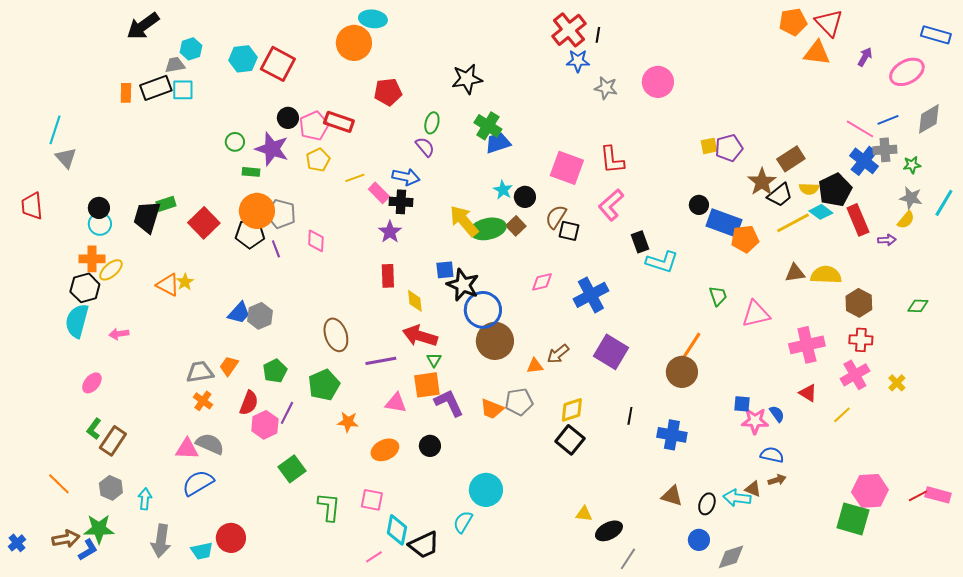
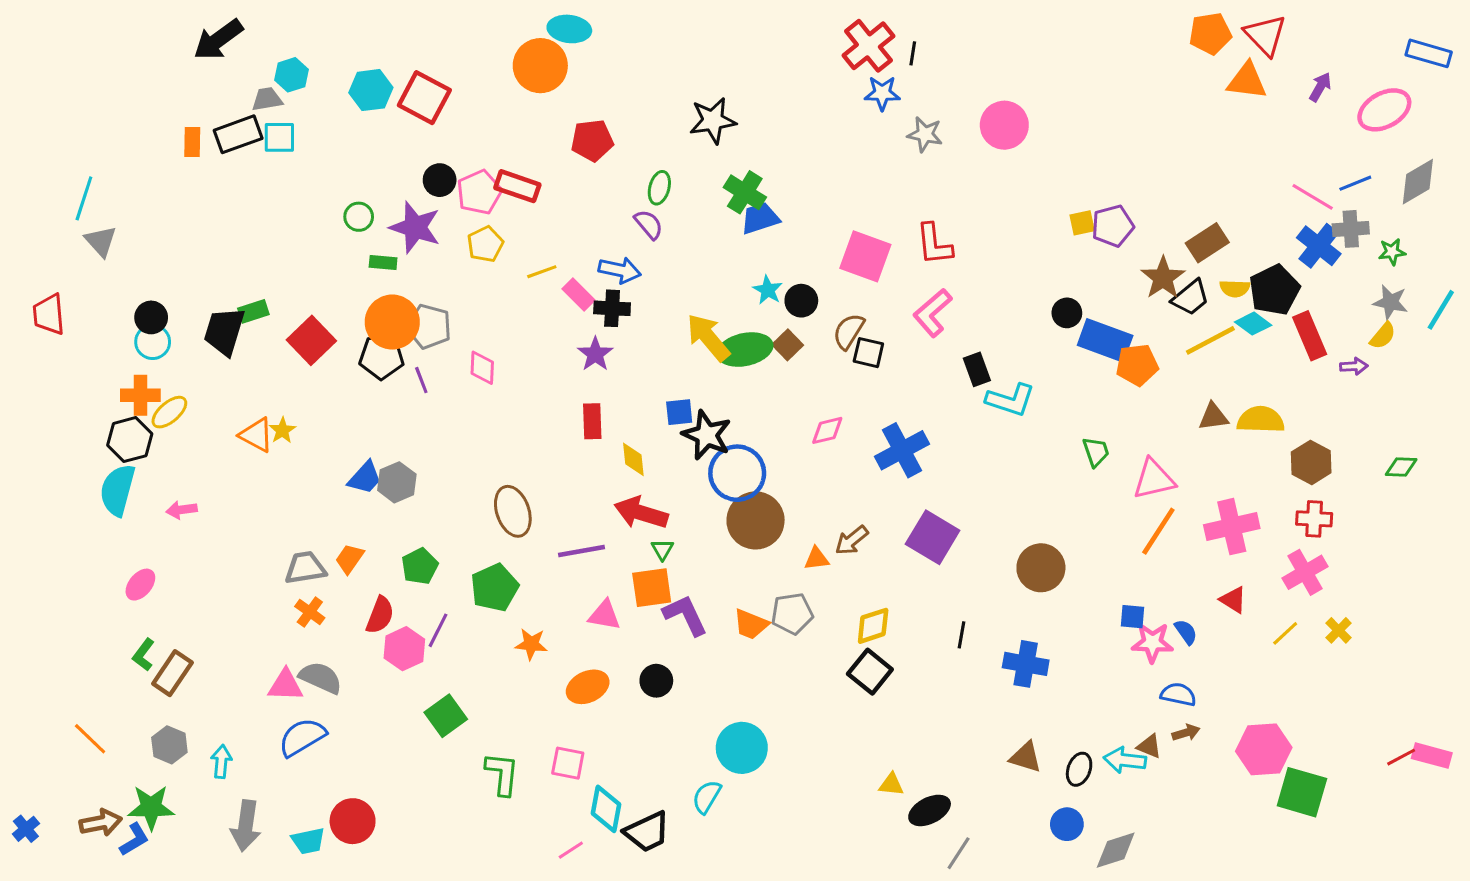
orange line: (690, 348) -> (1158, 531), moved
yellow cross: (897, 383) -> (1339, 630), moved
pink hexagon: (870, 491) -> (1264, 749), moved

